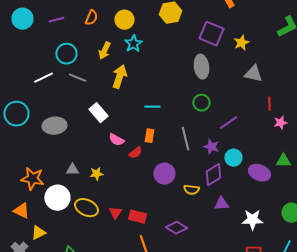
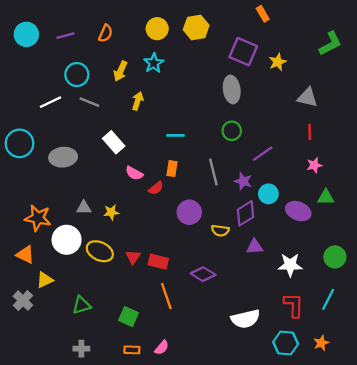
yellow circle: (124, 20) -> (157, 29), moved
gray triangle: (253, 74) -> (307, 97), moved
yellow arrow: (119, 77) -> (138, 101), size x0.7
pink star: (280, 123) -> (314, 165), moved

